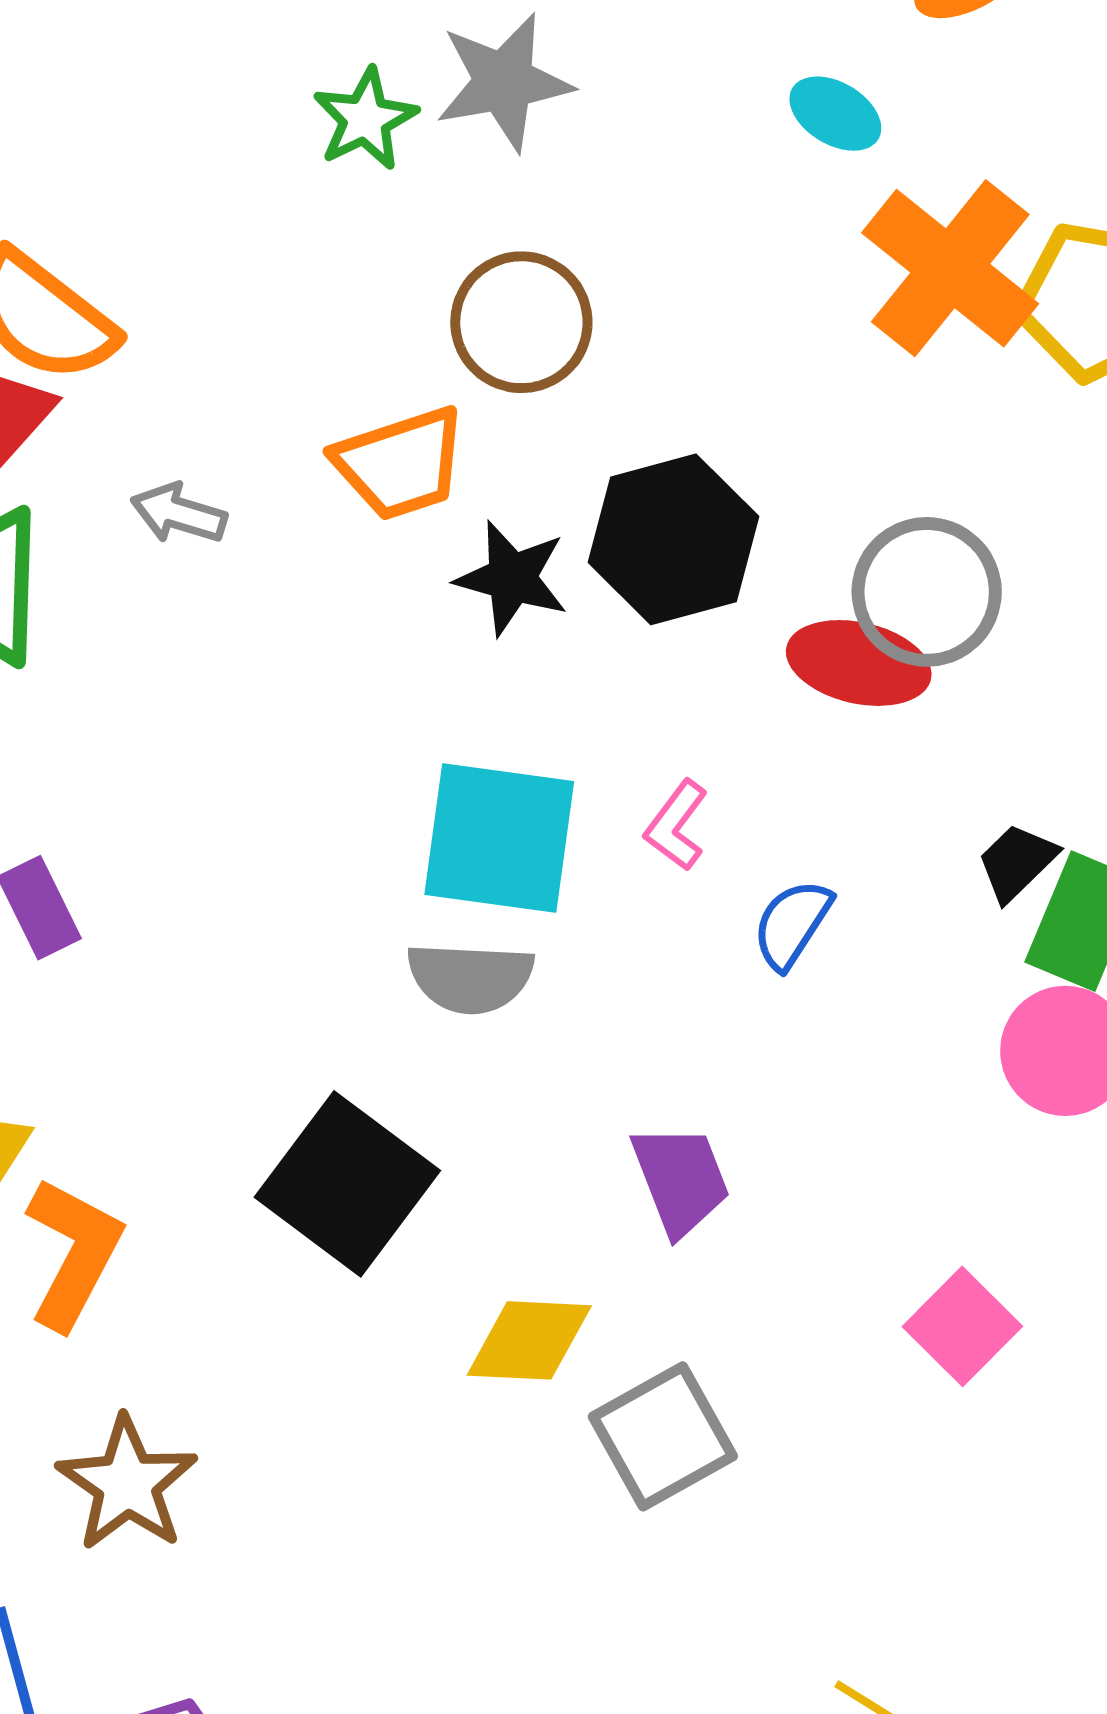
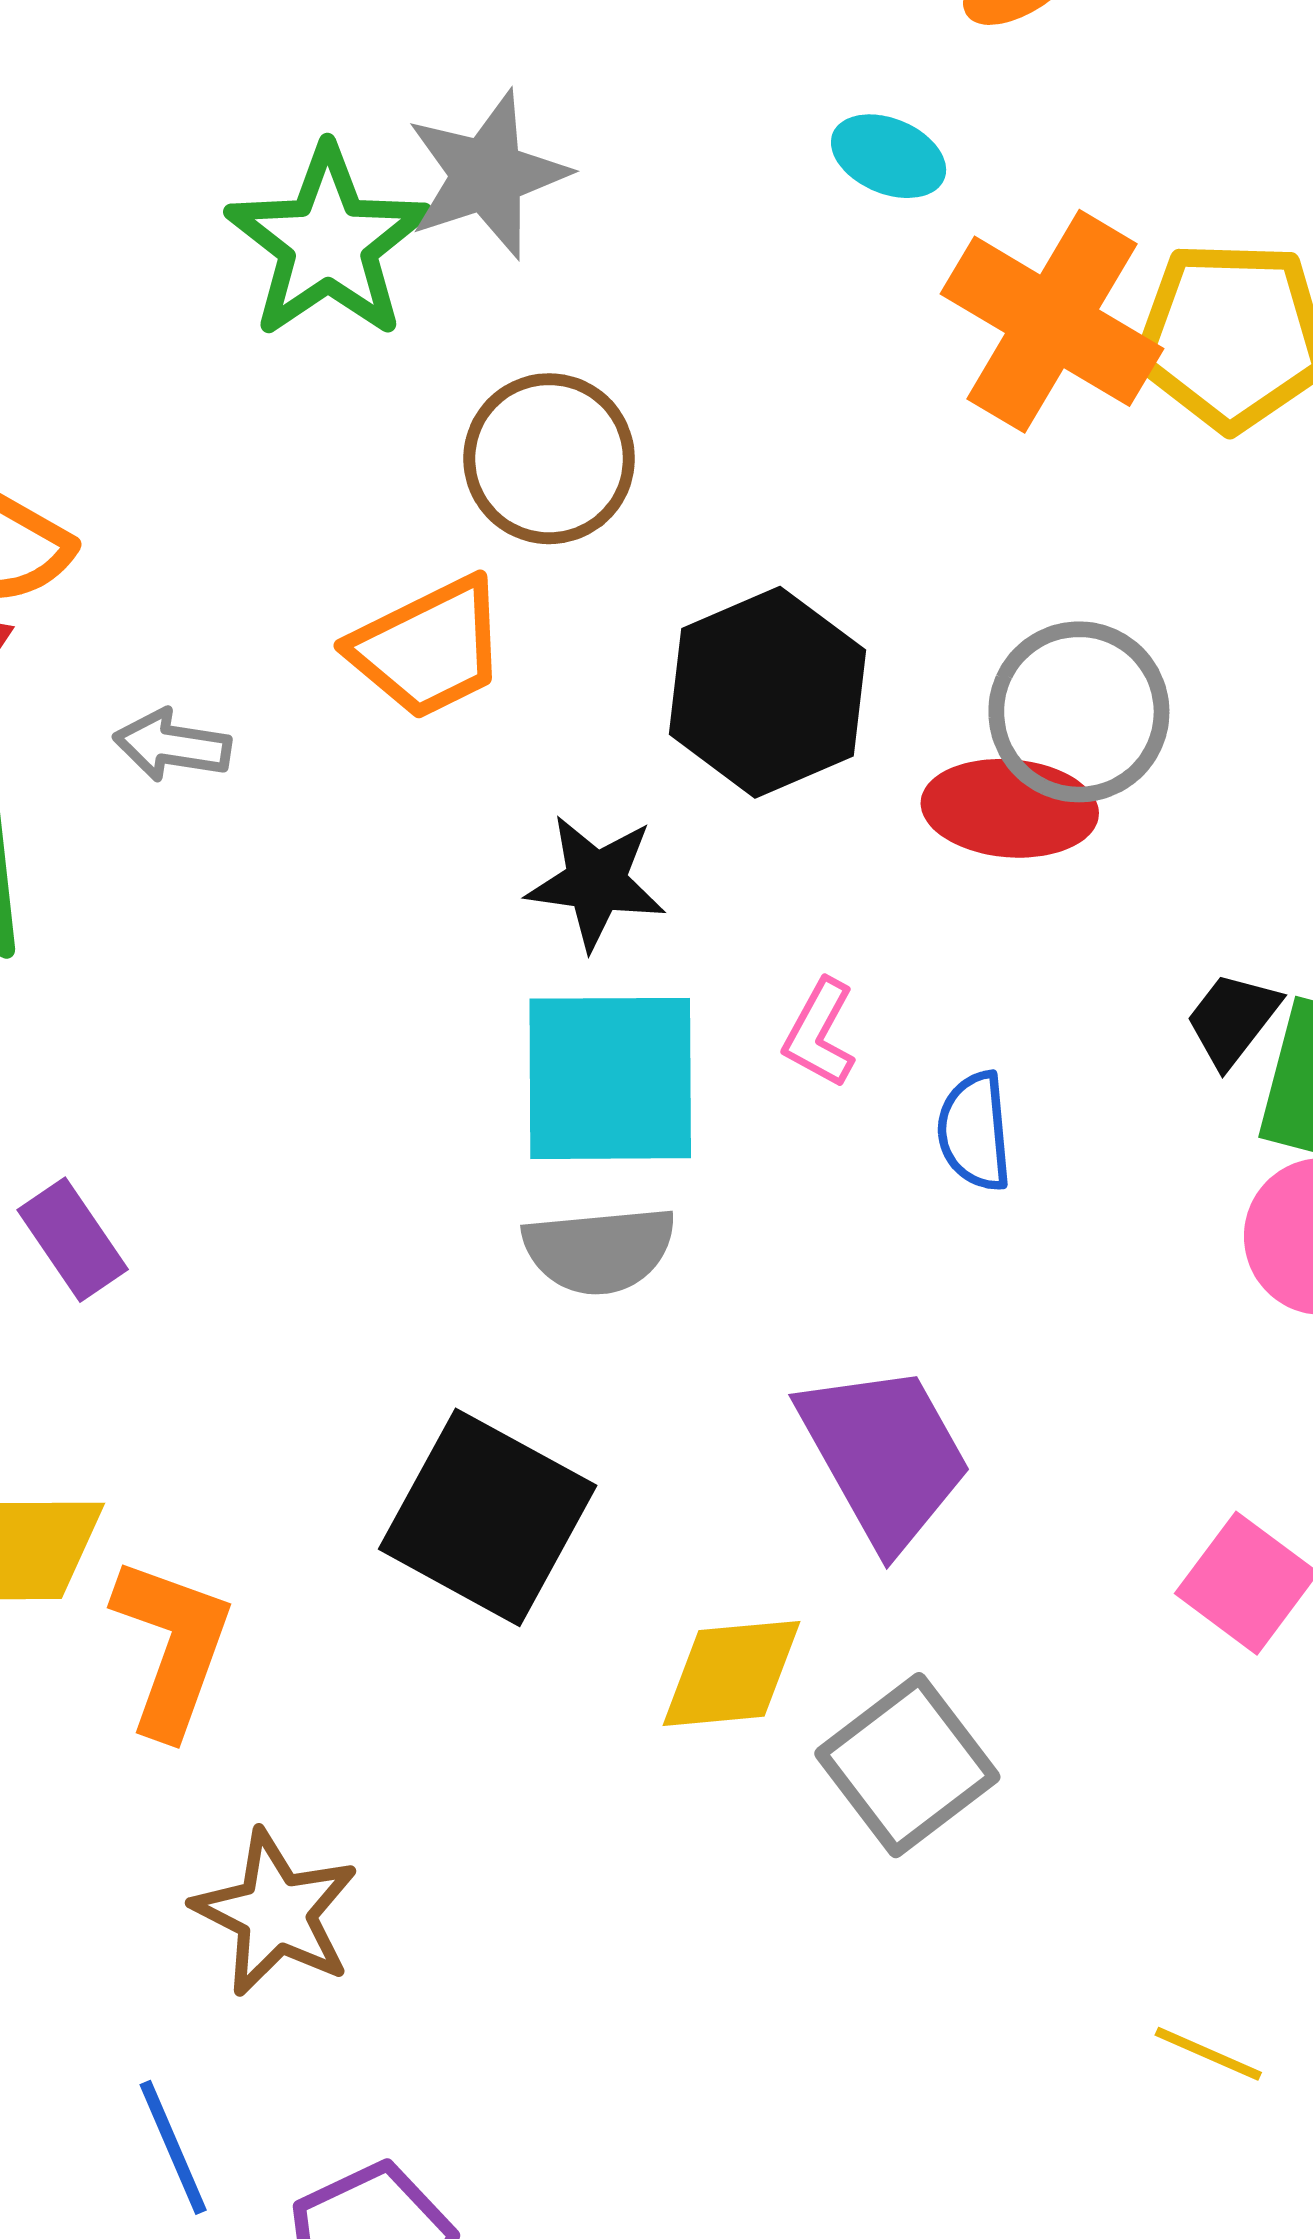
green star: (365, 119) -> (328, 243), size x1.6
black star: (512, 578) -> (596, 882), moved
blue semicircle: (792, 924) -> (975, 1131), turned -30
purple trapezoid: (680, 1180) -> (885, 1456), size x1.4

